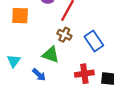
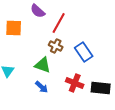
red cross: (84, 74) -> (75, 83), turned 30
blue arrow: (39, 75) -> (42, 87), moved

